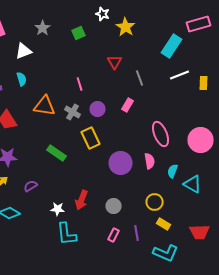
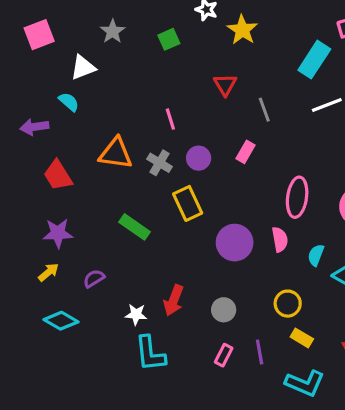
cyan semicircle: (22, 79) -> (69, 102), moved, turned -32
pink ellipse: (161, 134) -> (297, 197), turned 30

